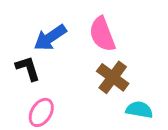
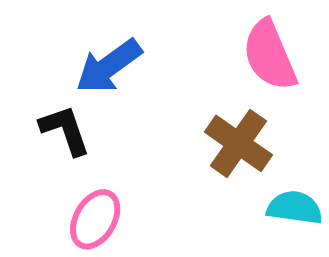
pink semicircle: (102, 34) -> (270, 55), moved

